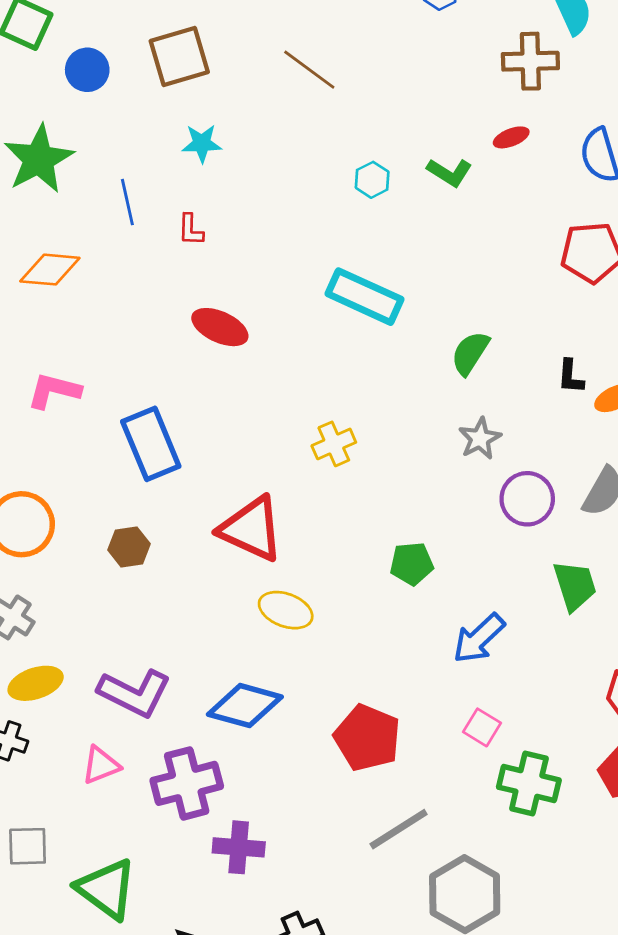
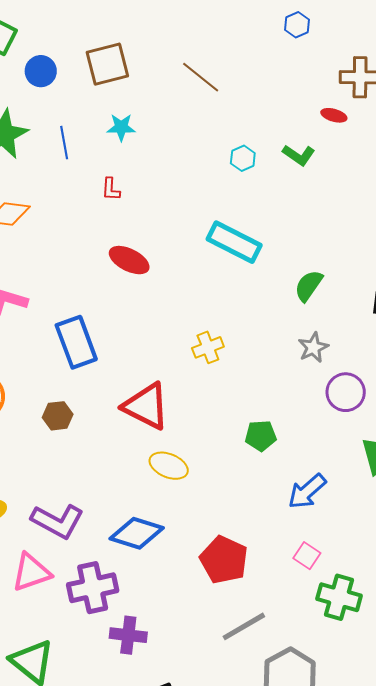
red ellipse: (511, 137) -> (334, 115), moved, turned 35
blue line: (127, 202) -> (64, 143), moved
pink triangle: (101, 765) -> (31, 572), size x1.4

